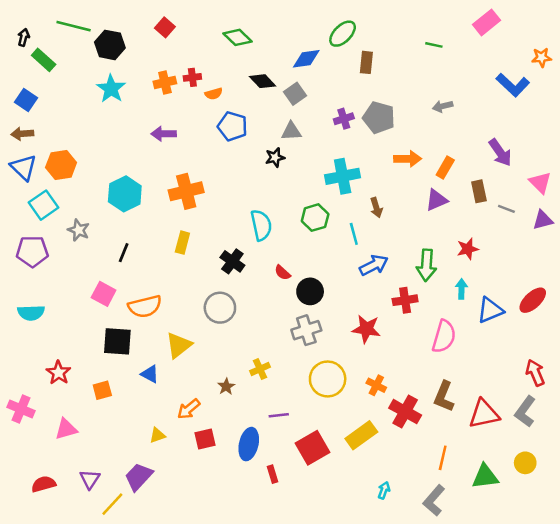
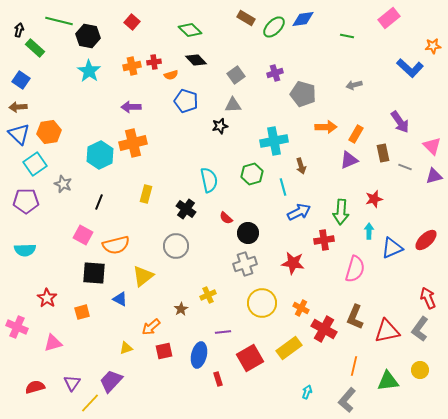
blue diamond: (306, 59) -> (303, 19), moved
brown rectangle: (366, 62) -> (246, 18), moved, turned -66
black diamond: (262, 81) -> (196, 60), moved
purple cross: (344, 119) -> (275, 73), moved
orange cross: (186, 191) -> (133, 143), moved

